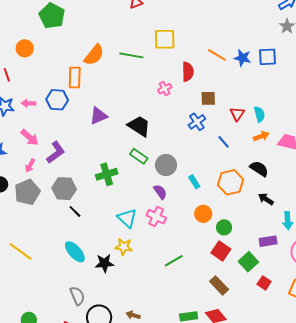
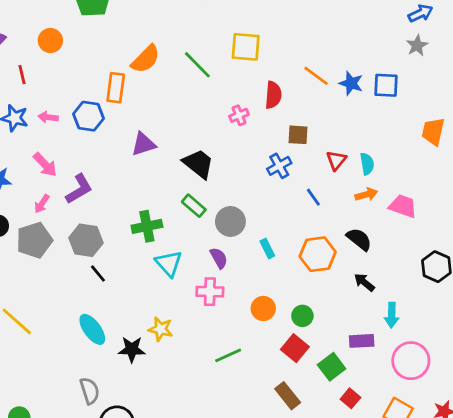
green line: (131, 55) -> (197, 65), turned 30
orange circle: (203, 214) -> (263, 308), moved
pink cross: (156, 217) -> (210, 292), turned -30
cyan triangle: (127, 218) -> (169, 263), moved

